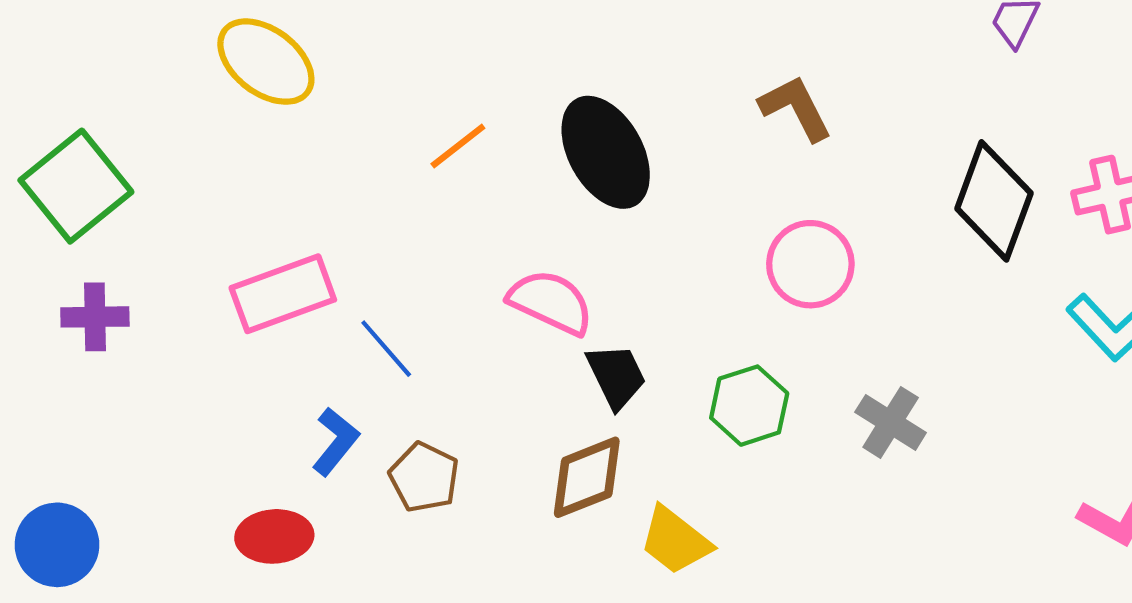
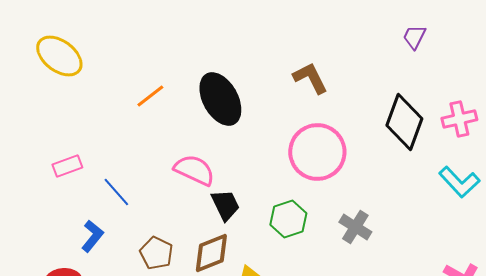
pink circle: (810, 264) -> (317, 152), size x1.4
pink rectangle: (283, 294) -> (67, 166), size x0.6
brown pentagon: (424, 477) -> (156, 253), moved

